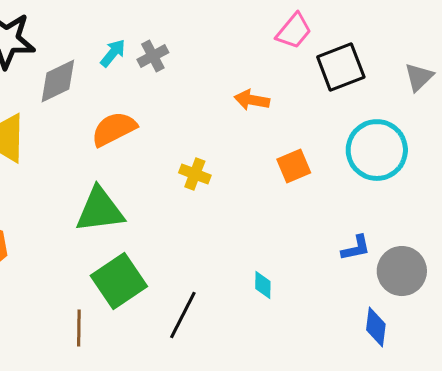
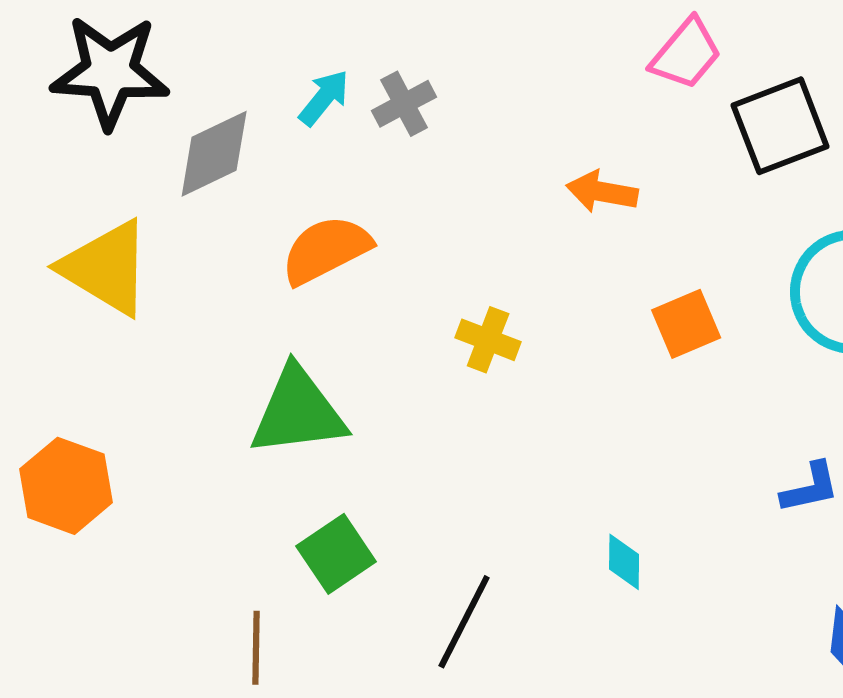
green square: (119, 281) -> (336, 554), size x0.7

